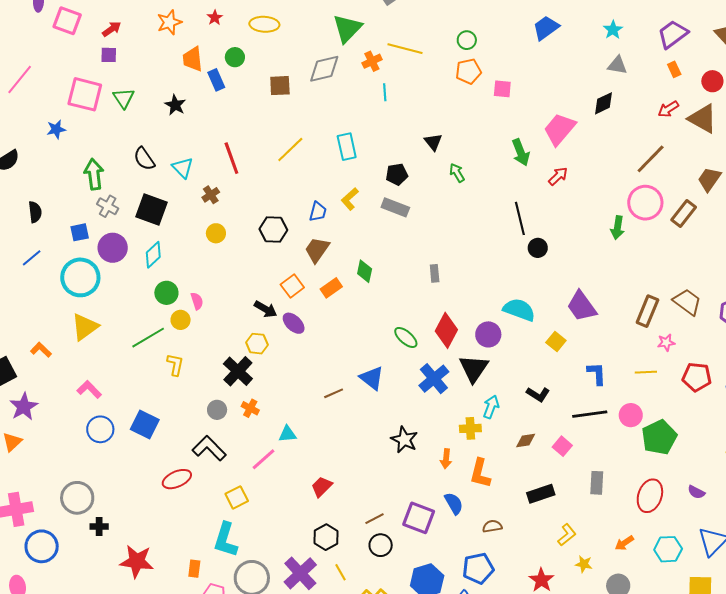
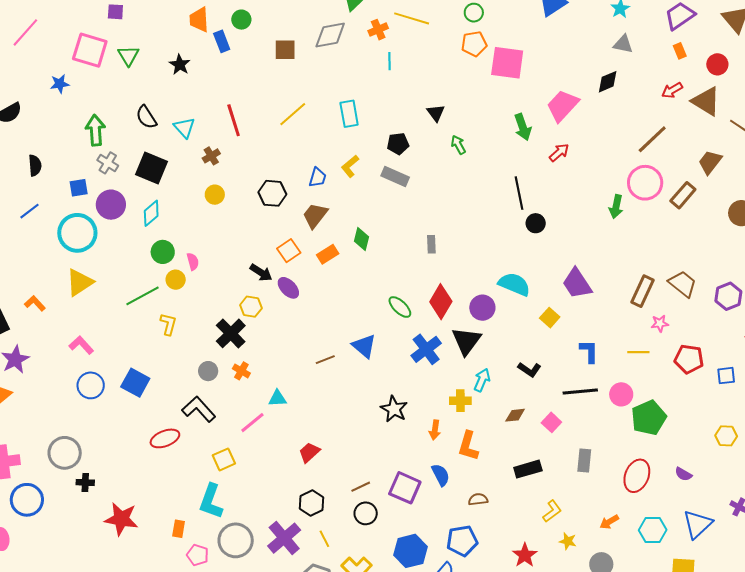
pink square: (502, 89) -> (507, 63), size x1.8

